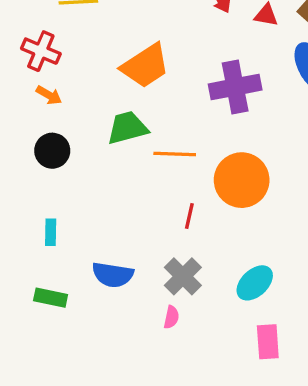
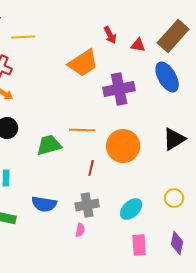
orange trapezoid: (145, 66) -> (83, 63), moved
green trapezoid: (127, 128) -> (49, 145), moved
gray cross: (183, 276) -> (87, 205), turned 35

